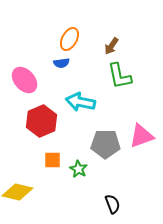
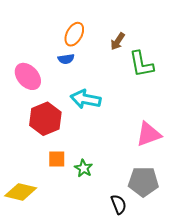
green L-shape: (119, 76) -> (141, 64), moved
gray pentagon: (105, 144) -> (143, 182), moved

